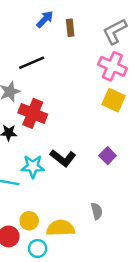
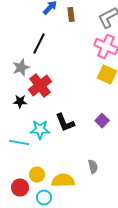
black line: (32, 63) -> (39, 44), turned -40
red cross: (33, 113) -> (40, 86), turned 30
black L-shape: (63, 158) -> (65, 122), turned 30

